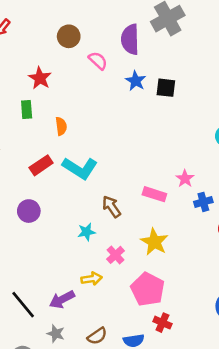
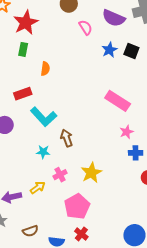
purple semicircle: (130, 39) -> (114, 18), turned -80
red star: (40, 78) -> (26, 23), moved, size x1.4
black square: (166, 88) -> (131, 51), moved
cyan L-shape: (80, 168) -> (44, 117), moved
pink rectangle: (154, 194) -> (118, 101), moved, size x1.4
yellow arrow: (92, 279) -> (38, 187), turned -42

